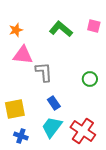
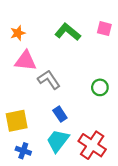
gray L-shape: (44, 72) -> (49, 80), turned -30

